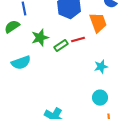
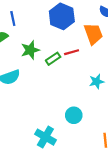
cyan circle: (100, 98) -> (74, 115), moved

